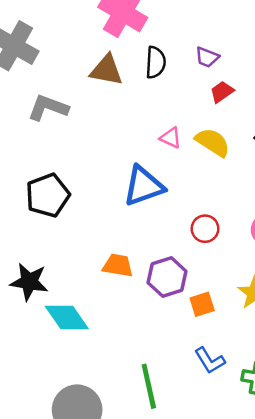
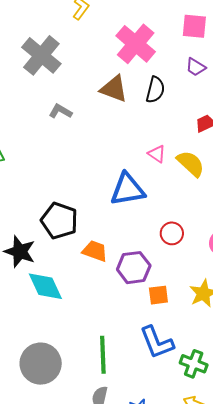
purple trapezoid: (207, 57) -> (196, 67), moved
gray L-shape: (48, 108) -> (60, 111), size x0.7
black pentagon: (48, 195) -> (59, 221), moved, turned 30
blue L-shape: (210, 361) -> (157, 342), size x1.4

